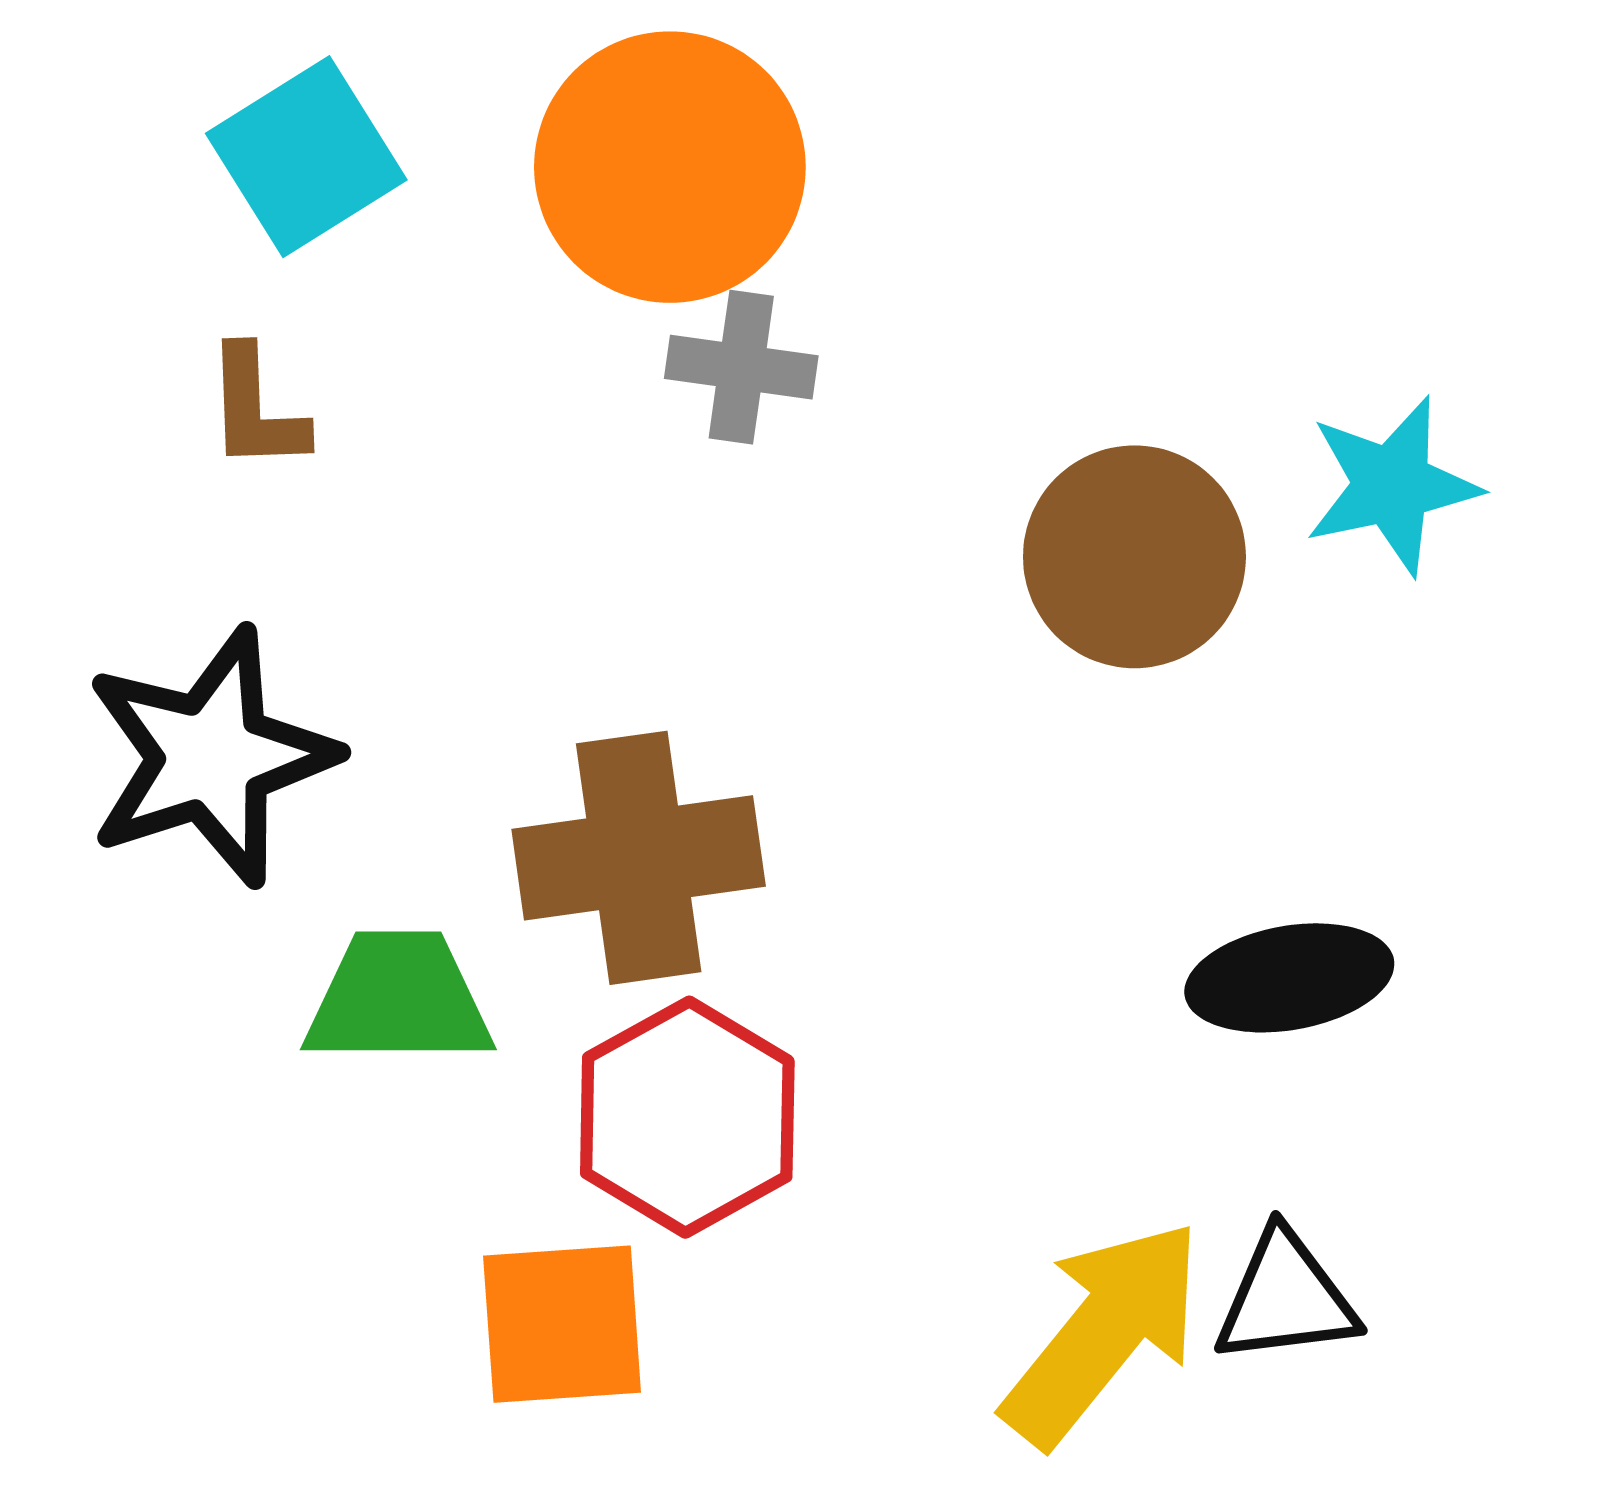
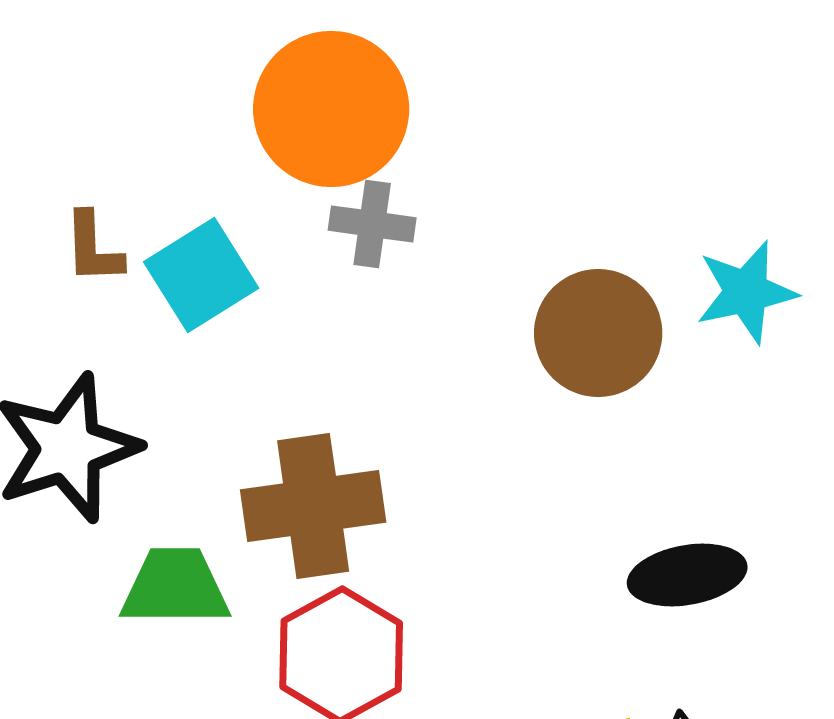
cyan square: (306, 157) -> (201, 275), moved

